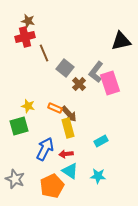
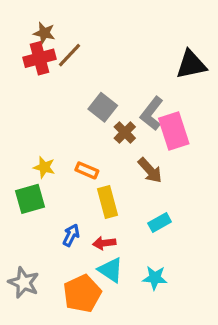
brown line: (44, 53) -> (70, 55), moved, turned 66
brown arrow: (69, 114) -> (150, 170), moved
blue arrow: (45, 149) -> (71, 235), size x0.6

